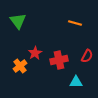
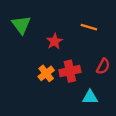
red star: (35, 53) -> (54, 41), moved
orange cross: (20, 66) -> (46, 73), moved

